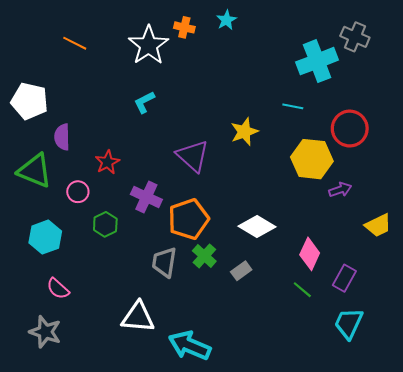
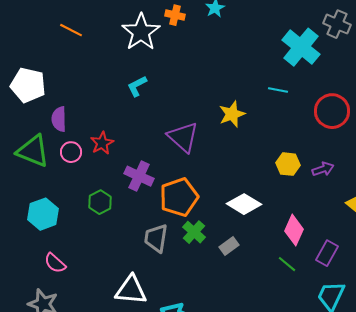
cyan cross: (317, 61) -> (301, 47), turned -30
yellow hexagon: (312, 159) -> (288, 164), moved, size x0.6
pink circle: (78, 192) -> (71, 152), moved

